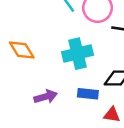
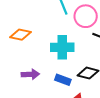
orange diamond: (22, 50) -> (21, 35), turned -60

